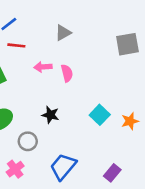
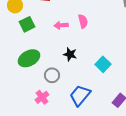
pink arrow: (43, 67) -> (61, 25), moved
cyan square: (100, 115) -> (103, 64), moved

